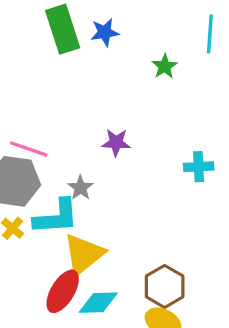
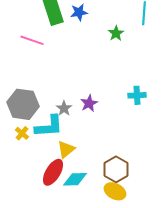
purple star: (116, 142) -> (89, 103), moved, turned -30
pink line: (29, 149) -> (32, 40), moved
yellow triangle: (84, 254) -> (66, 149), size x0.7

